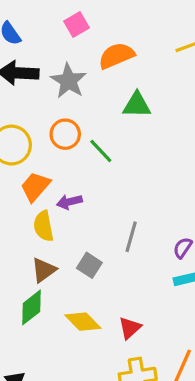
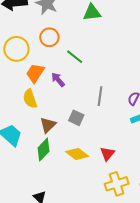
green line: (101, 151) -> (75, 57), moved
purple arrow: (69, 202) -> (58, 80), turned 70
yellow semicircle: (43, 226) -> (30, 99), moved

